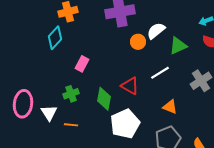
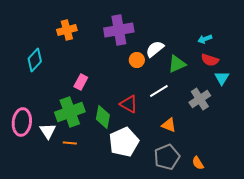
cyan diamond: (55, 38) -> (35, 60), moved
green cross: (71, 94) -> (70, 112), size x1.8

